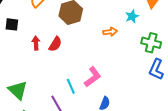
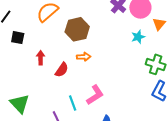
orange arrow: (110, 32) -> (84, 57), moved
red semicircle: (55, 44) -> (62, 70), moved

